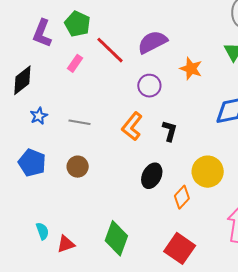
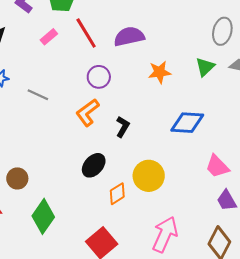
orange star: (191, 69) -> (159, 72), turned 30
purple circle: (149, 86) -> (99, 77), moved
brown circle: (78, 167) -> (17, 178), moved

